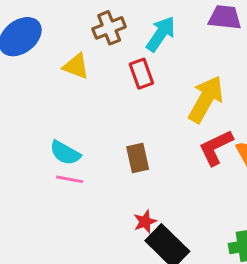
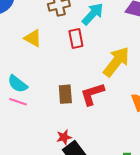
yellow triangle: (76, 66) -> (33, 38), moved
red L-shape: (216, 147) -> (92, 94), moved

